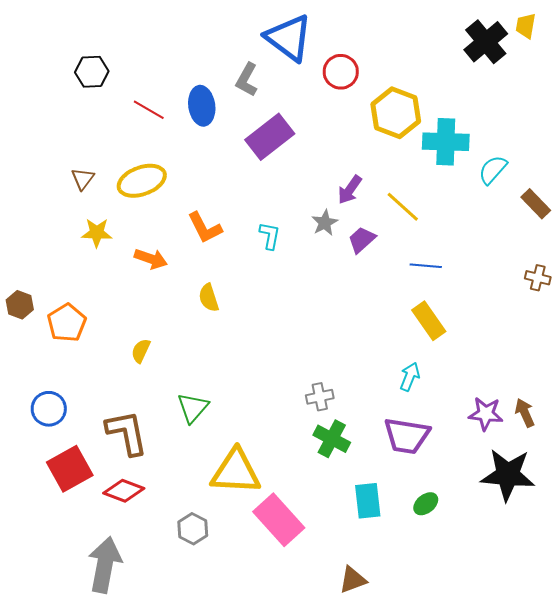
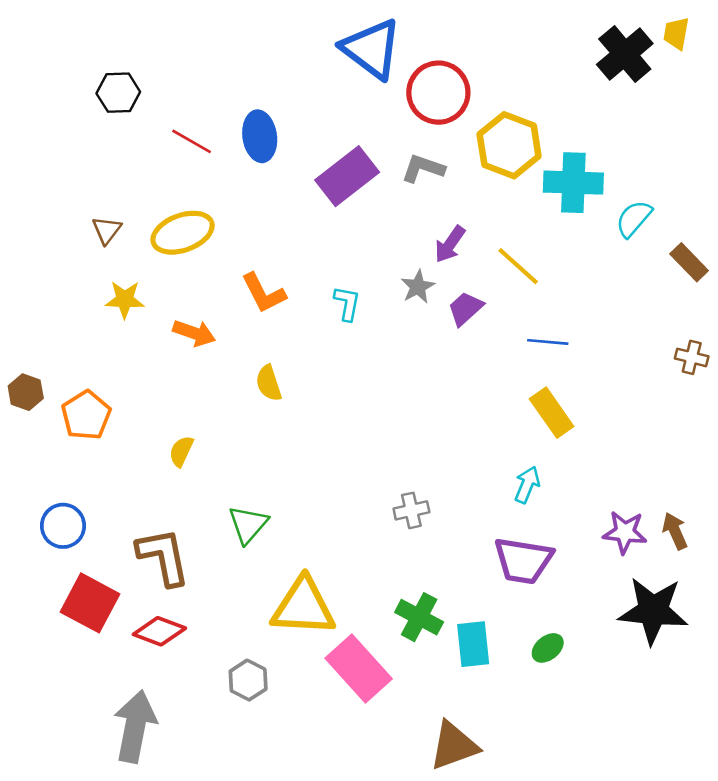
red circle: (341, 72) -> (438, 93), size x1.4
gray L-shape: (247, 80) -> (423, 168), moved, turned 80
green cross: (332, 439) -> (419, 617), moved
red square: (70, 469) -> (90, 603), turned -33
brown triangle: (353, 580) -> (454, 746), size x1.4

